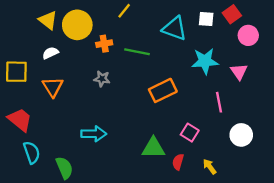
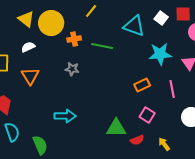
red square: (232, 14) -> (183, 14), turned 35
white square: (206, 19) -> (161, 18), turned 32
orange rectangle: (163, 90) -> (142, 85), moved, size x0.7
red semicircle: (178, 162) -> (137, 140), turned -128

